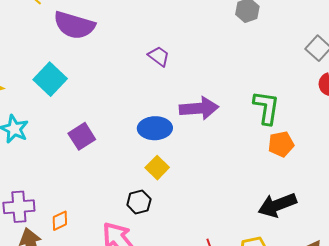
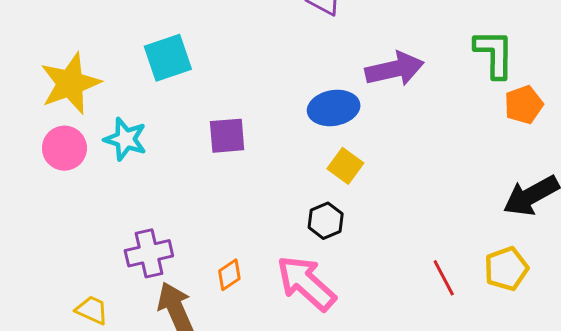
cyan square: (50, 79) -> (168, 58), turned 36
purple square: (82, 136) -> (227, 136), turned 36
orange diamond: (60, 221) -> (229, 275), moved

